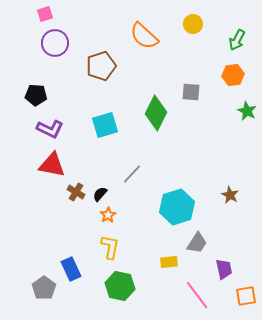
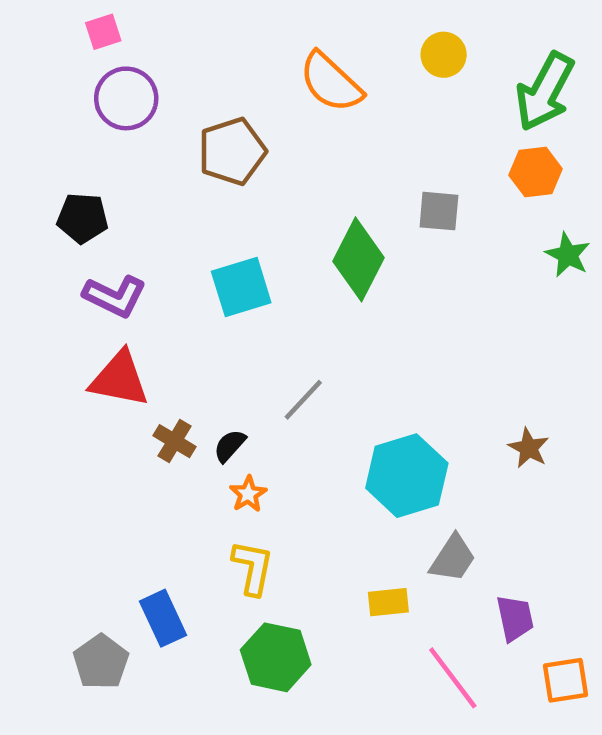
green arrow: (237, 40) -> (545, 92), size x1.6

